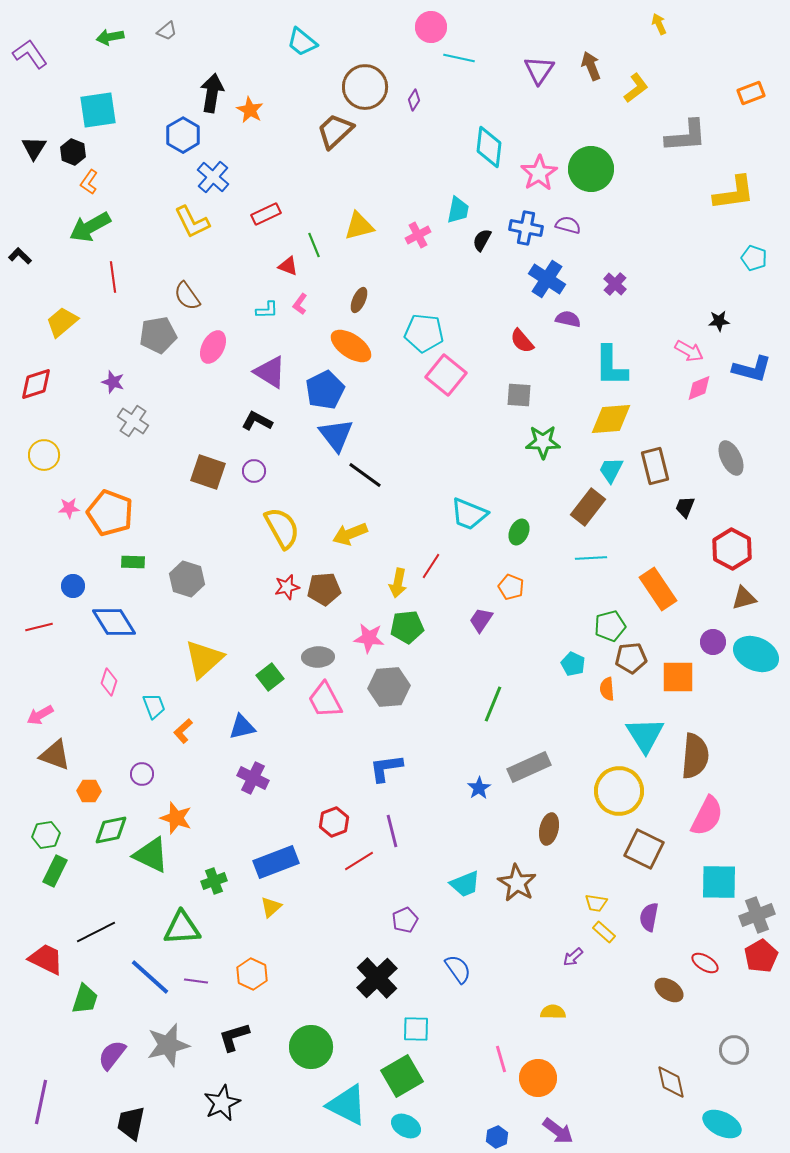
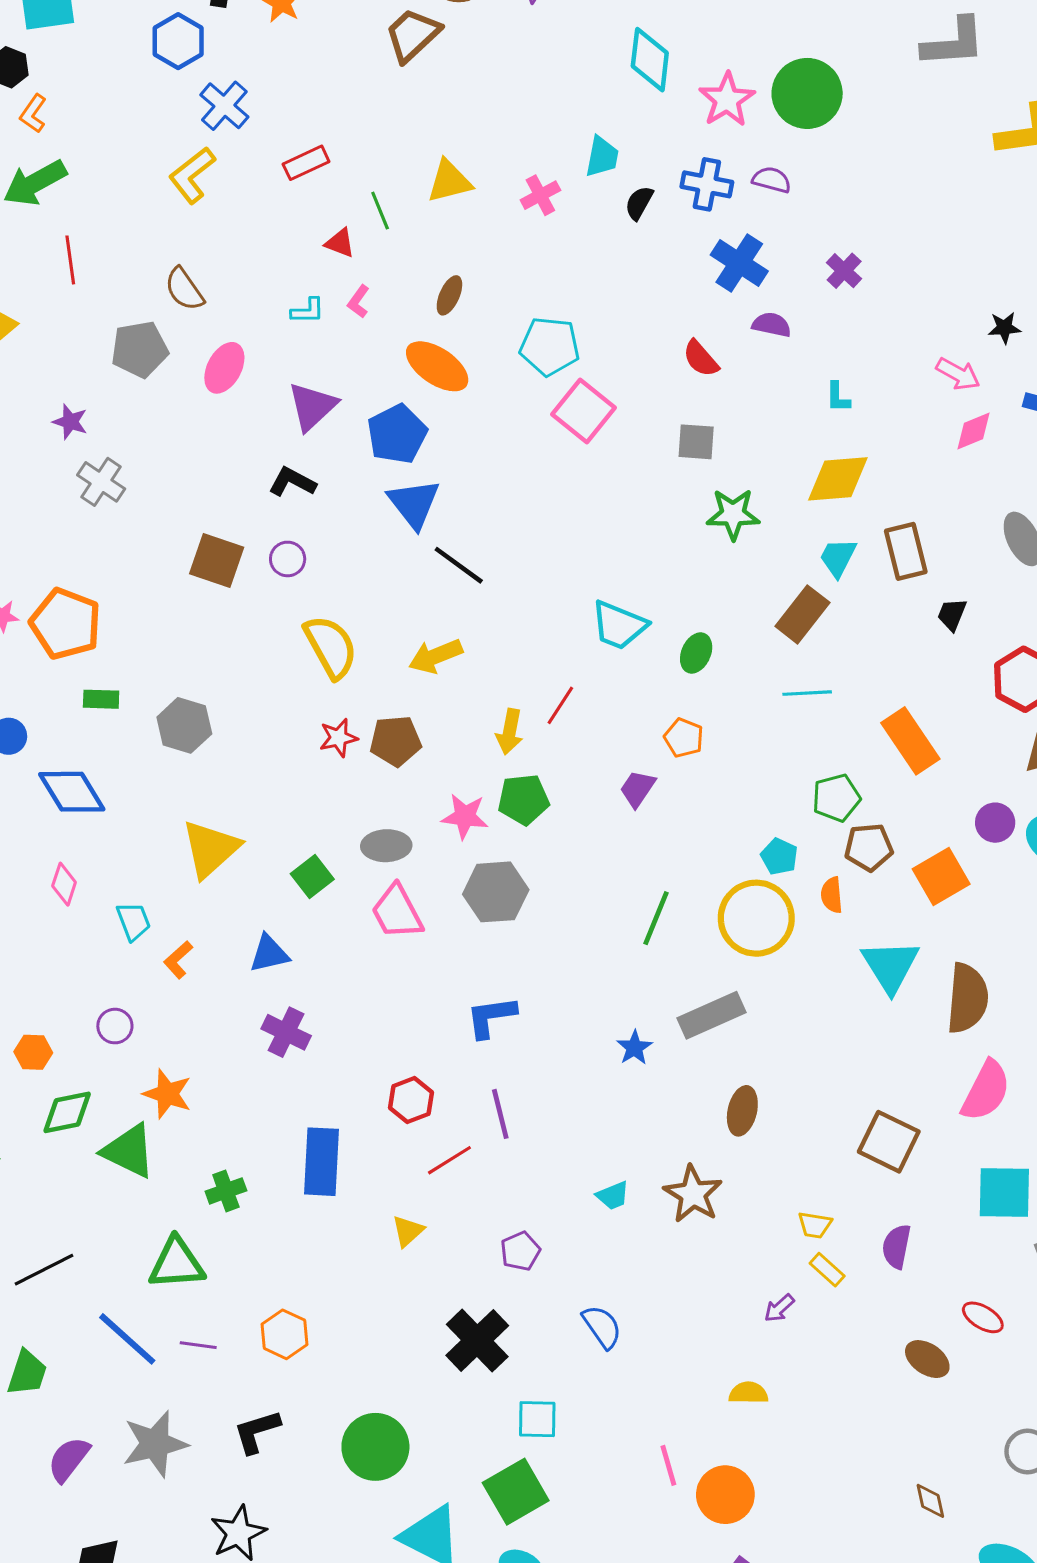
yellow L-shape: (192, 222) -> (192, 175), turned 78
cyan L-shape: (611, 366) -> (838, 397), size x0.5
purple triangle: (270, 372) -> (312, 406), turned 45
orange square: (678, 677) -> (941, 877), turned -30
yellow circle: (619, 791) -> (756, 918), moved
blue rectangle: (276, 862) -> (321, 1162), turned -66
cyan trapezoid: (465, 884) -> (613, 1196), size x0.7
yellow triangle: (271, 907) -> (408, 1231), moved
brown diamond: (671, 1082) -> (930, 1501), size x0.7

